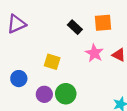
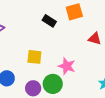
pink star: (94, 53) -> (67, 66), moved

